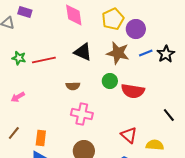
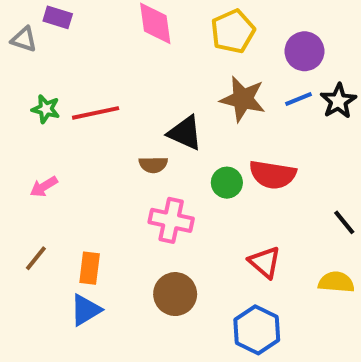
purple circle: (136, 29) -> (304, 51), moved
black triangle: (83, 52) -> (185, 133), moved
green circle: (110, 81) -> (227, 183), moved
yellow semicircle: (155, 145) -> (336, 282), moved

